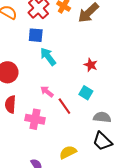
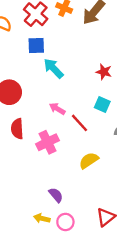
pink cross: (35, 119) -> (48, 142), turned -30
yellow semicircle: (68, 152) -> (89, 160), moved

